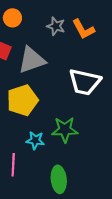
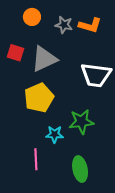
orange circle: (12, 18) -> (32, 17), moved
orange L-shape: (83, 29) -> (90, 25), turned -40

